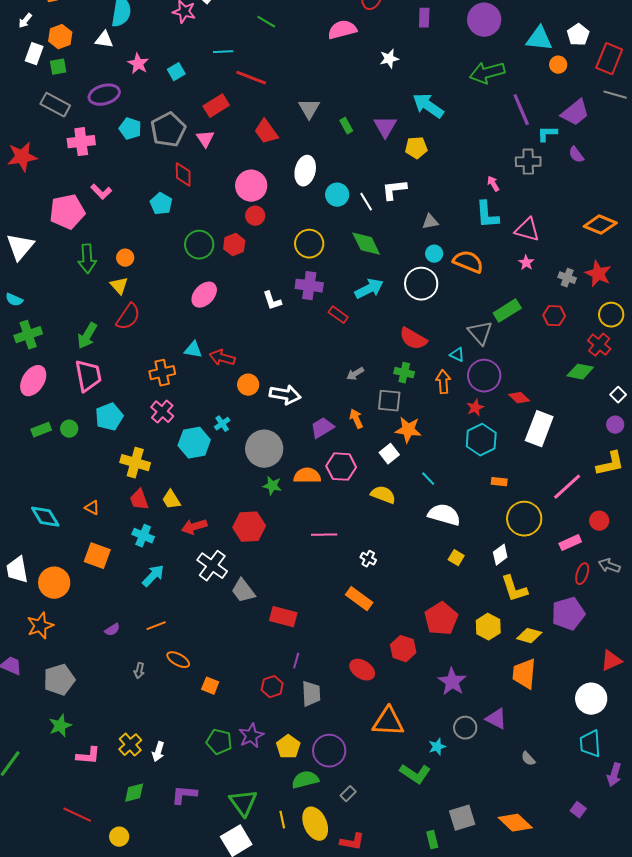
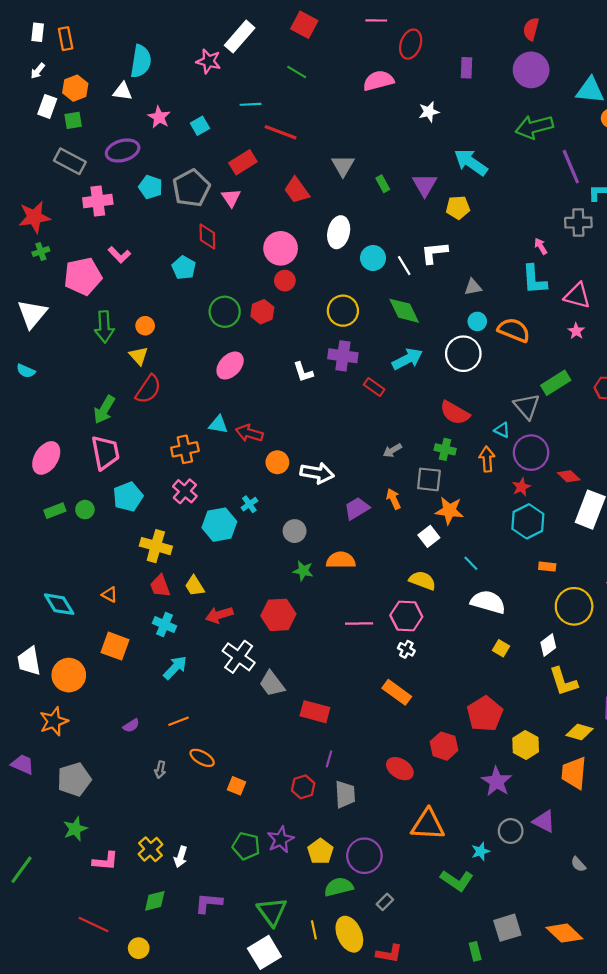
green cross: (28, 335) -> (41, 252), moved, size x0.6
gray circle: (264, 449) -> (295, 531), size x0.6
pink hexagon: (341, 467) -> (406, 616), moved
yellow hexagon: (488, 627) -> (526, 745), moved

